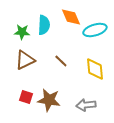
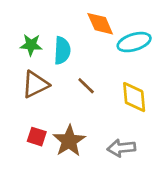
cyan semicircle: (44, 25) -> (62, 51), moved
brown star: (49, 100) -> (69, 141), turned 30

